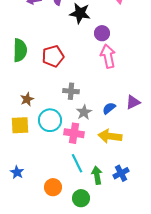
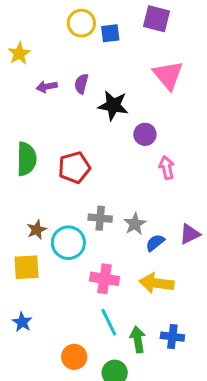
pink arrow: (108, 56) -> (167, 168), moved, size x0.7
gray star: (84, 112) -> (135, 224), moved
cyan circle: (50, 120) -> (68, 243), moved
blue star: (17, 172) -> (22, 322), moved
blue cross: (121, 173) -> (172, 337), turned 35

